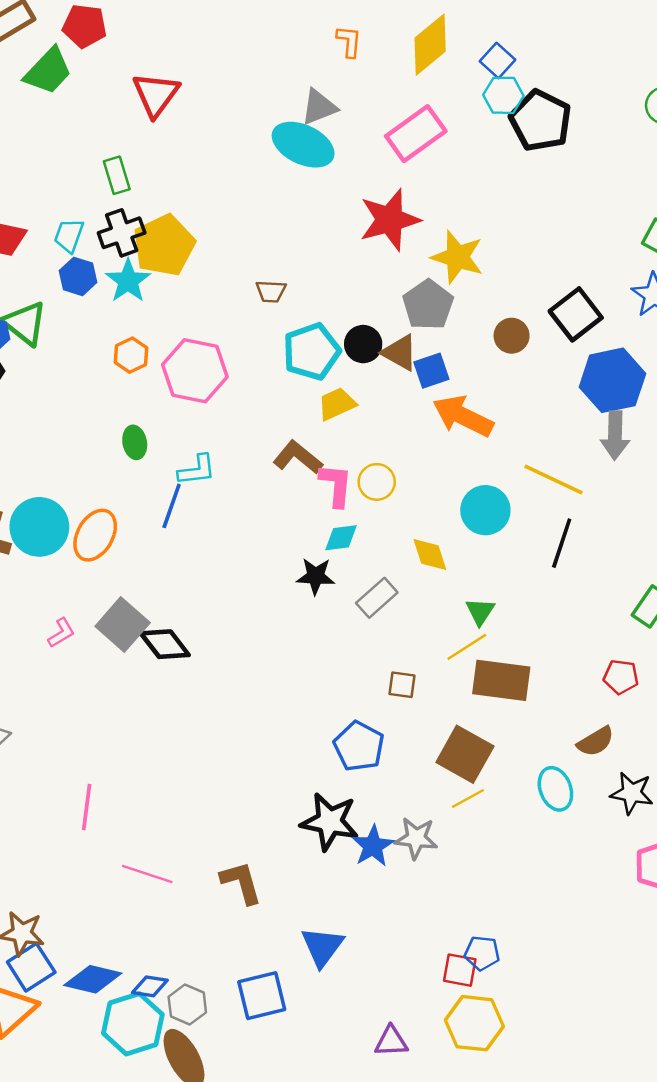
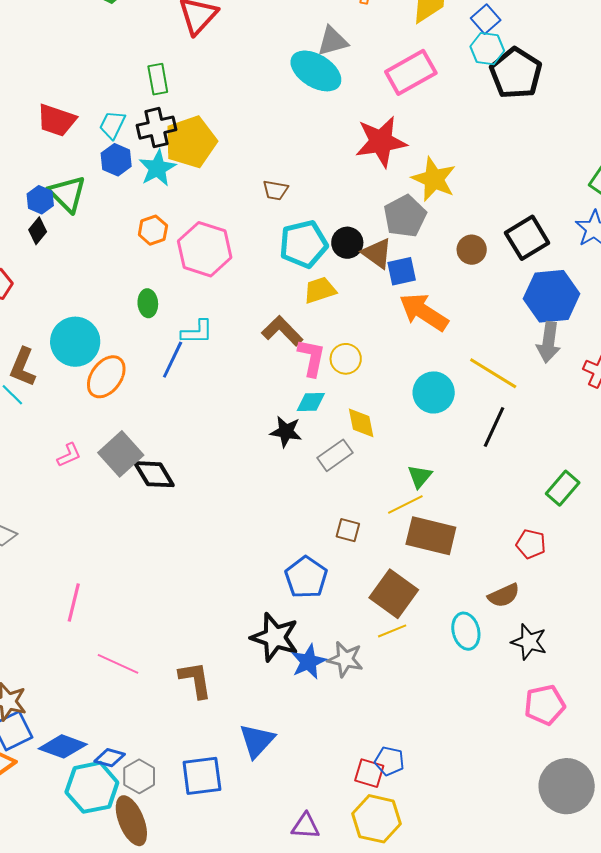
cyan circle: (39, 527) -> (75, 342), moved
yellow diamond: (430, 555) -> (361, 423), moved

